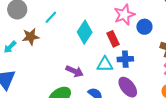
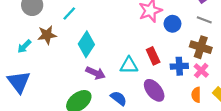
cyan diamond: (85, 32) -> (86, 44), moved
red rectangle: (113, 39) -> (153, 56), moved
blue cross: (125, 59) -> (179, 66), moved

